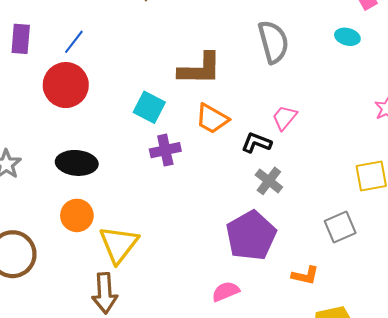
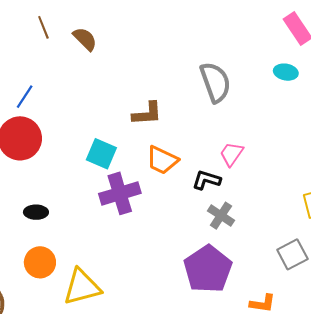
brown L-shape: (200, 69) -> (147, 114), size x0.7
purple cross: (165, 150) -> (120, 193), size x1.4
black ellipse: (77, 163) -> (36, 212), size x0.6
yellow triangle: (119, 244) -> (82, 287), turned 42

